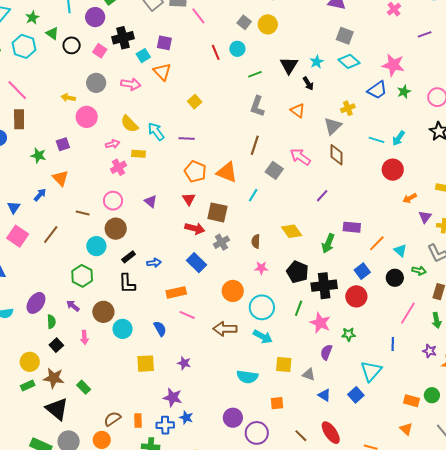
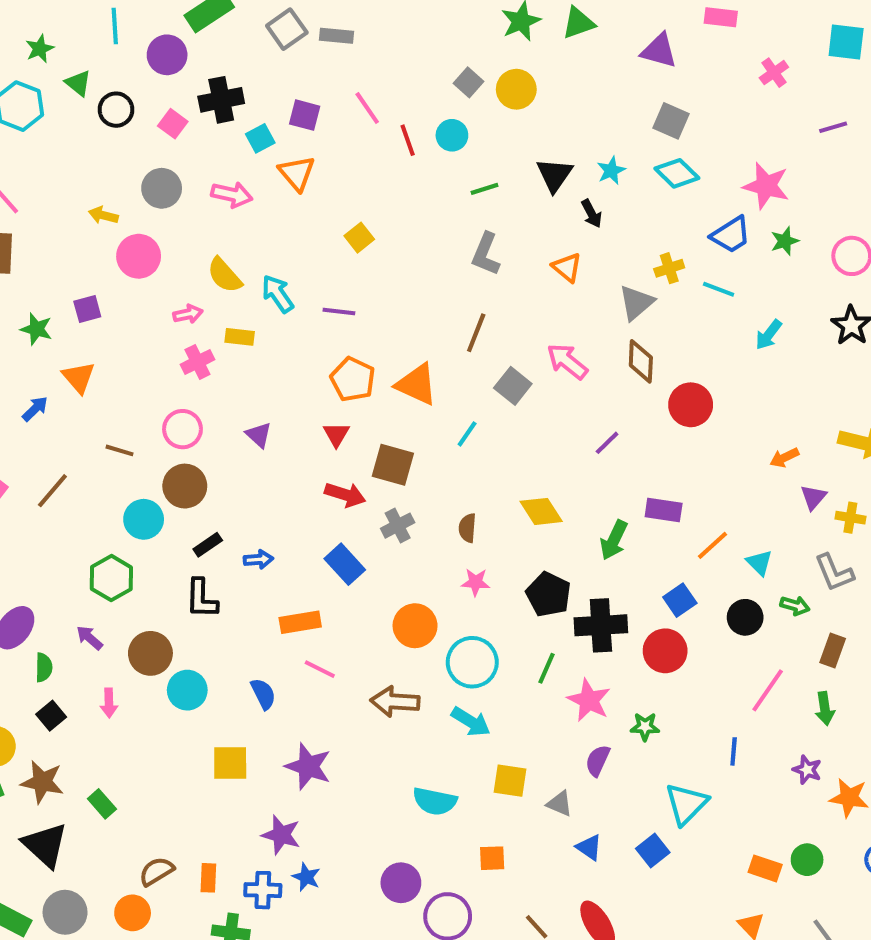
pink line: (198, 16) -> (367, 108), moved
cyan line: (377, 140) -> (719, 289), moved
red circle: (393, 170) -> (691, 405), moved
purple star: (184, 363) -> (308, 766), size x1.6

